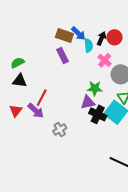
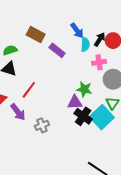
brown rectangle: (64, 36) -> (36, 34), moved
purple rectangle: (63, 56) -> (57, 50), turned -35
pink cross: (105, 60) -> (99, 62), turned 32
purple arrow: (36, 111) -> (18, 112), moved

